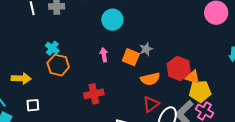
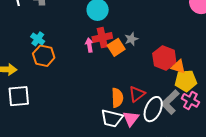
orange square: (131, 57) -> (116, 47), turned 36
orange semicircle: (150, 79) -> (117, 98), moved, turned -78
red cross: (94, 94) -> (102, 38), moved
white square: (33, 105) -> (19, 96), size x1.6

